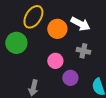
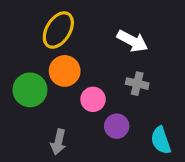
orange circle: (57, 29) -> (65, 71), moved
green circle: (16, 43) -> (30, 90), moved

